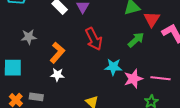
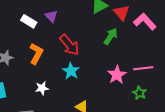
orange L-shape: (57, 53) -> (36, 54), moved
cyan star: (113, 67) -> (71, 71), moved, turned -30

